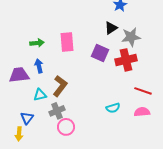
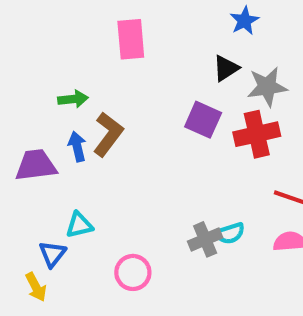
pink rectangle: (67, 42) -> (131, 39), moved
brown L-shape: (60, 86) -> (108, 134), moved
cyan triangle: (40, 95) -> (79, 225), moved
gray cross: (57, 111) -> (205, 239), moved
yellow arrow: (19, 134) -> (36, 287), turned -32

